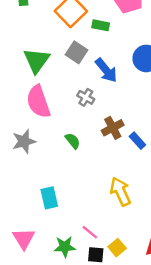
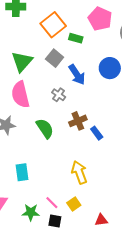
green semicircle: (73, 141) -> (45, 128), size x1.5
yellow square: (117, 248) -> (74, 204), moved

